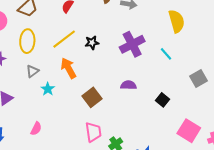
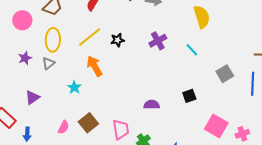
purple cross: (132, 44) -> (158, 41), size x0.7
gray triangle: (32, 71) -> (48, 63), moved
purple semicircle: (128, 85) -> (152, 105), moved
brown square: (92, 97) -> (88, 123), moved
black square: (163, 100) -> (189, 96), turned 32

